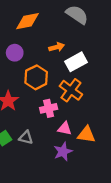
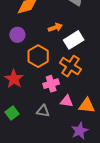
gray triangle: (26, 138) -> (43, 111), moved
purple star: (63, 152) -> (80, 131), moved

